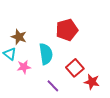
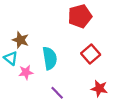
red pentagon: (67, 30) -> (80, 16), moved
red square: (75, 68) -> (91, 54), moved

